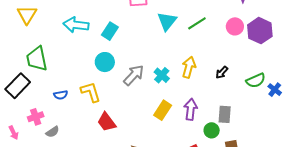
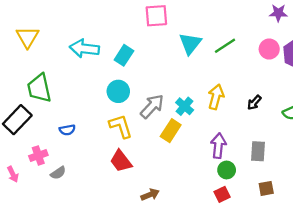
yellow L-shape: (91, 92) -> (121, 126), moved
yellow rectangle: (163, 110) -> (171, 131), moved
green circle: (212, 130) -> (227, 170), moved

